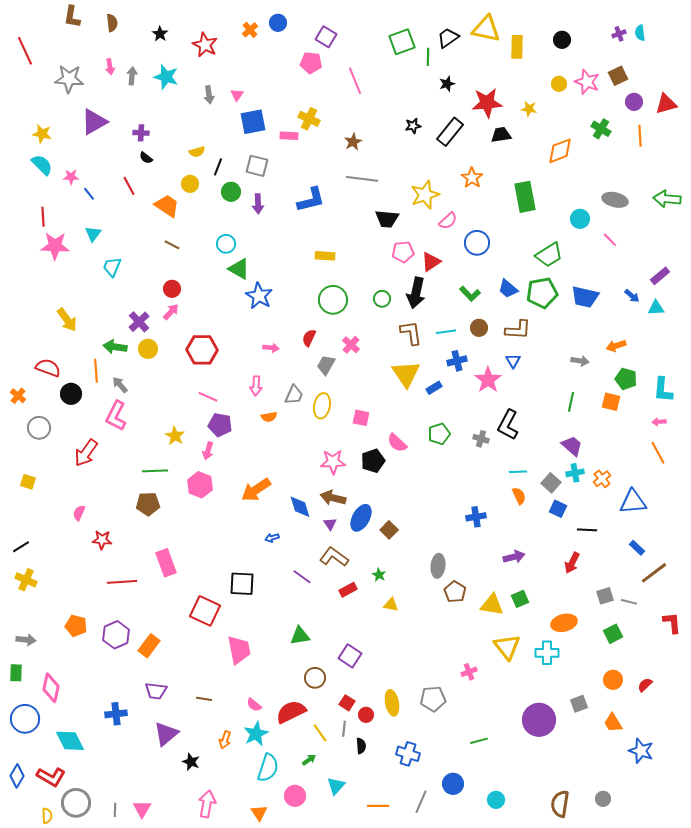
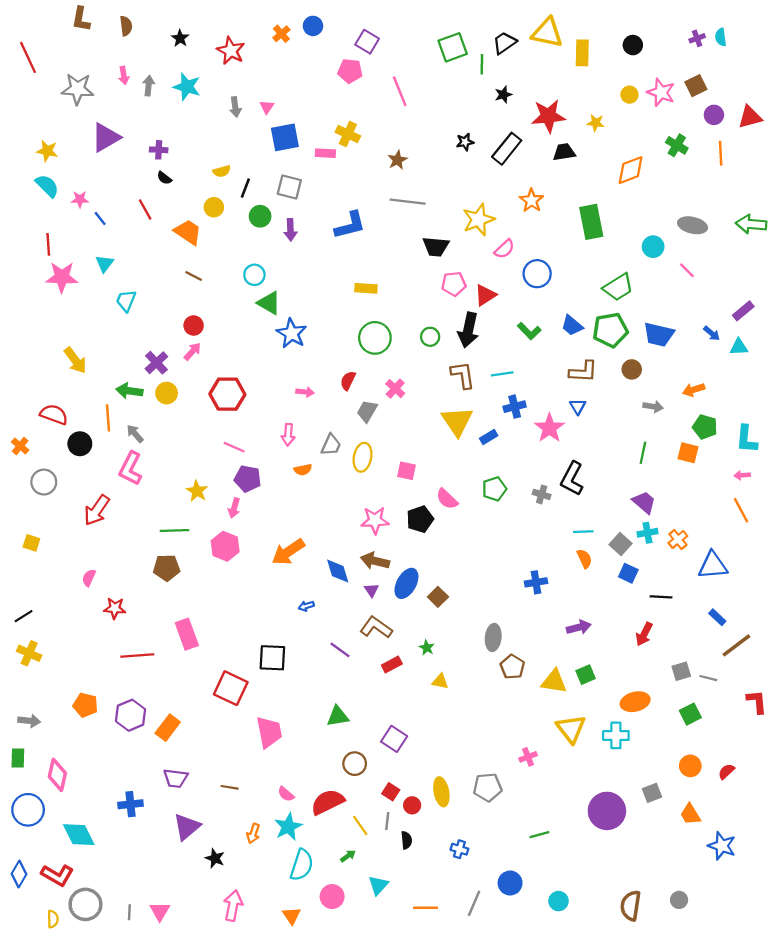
brown circle: (479, 328) -> (632, 369), moved
blue cross: (408, 754) -> (459, 849), size x0.7

